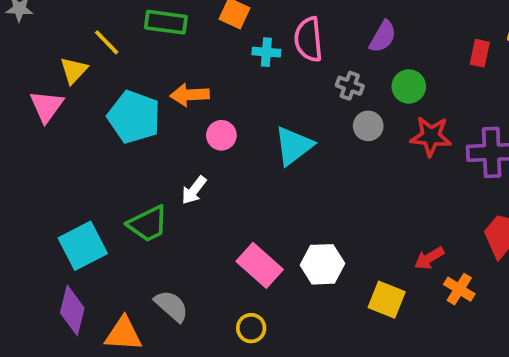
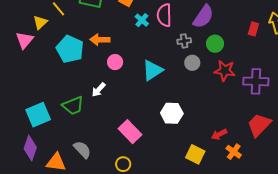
purple semicircle: (383, 37) -> (203, 17), size x1.4
cyan cross: (266, 52) -> (142, 20), turned 32
gray cross: (350, 86) -> (184, 41), turned -32
white hexagon: (322, 264) -> (172, 113), moved

